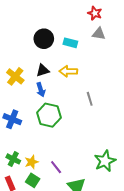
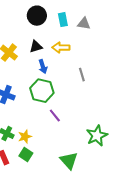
gray triangle: (99, 34) -> (84, 24), moved
cyan rectangle: (70, 43) -> (63, 20), turned 64
blue arrow: (41, 90) -> (43, 67), moved
purple line: (56, 167) -> (55, 116), moved

